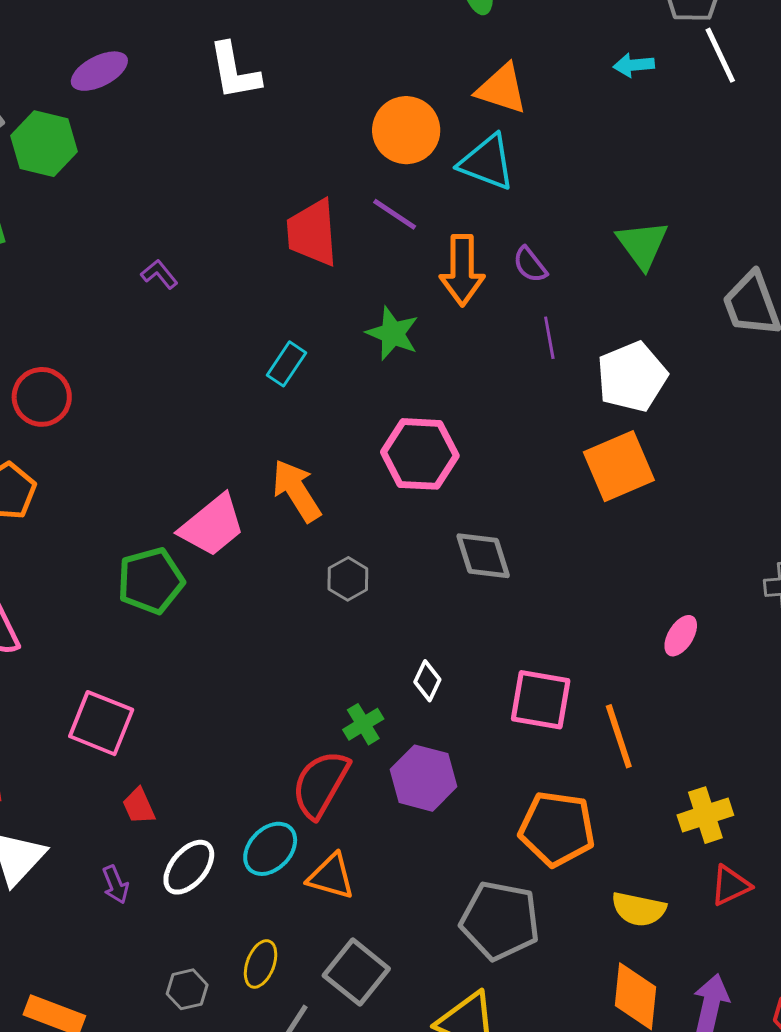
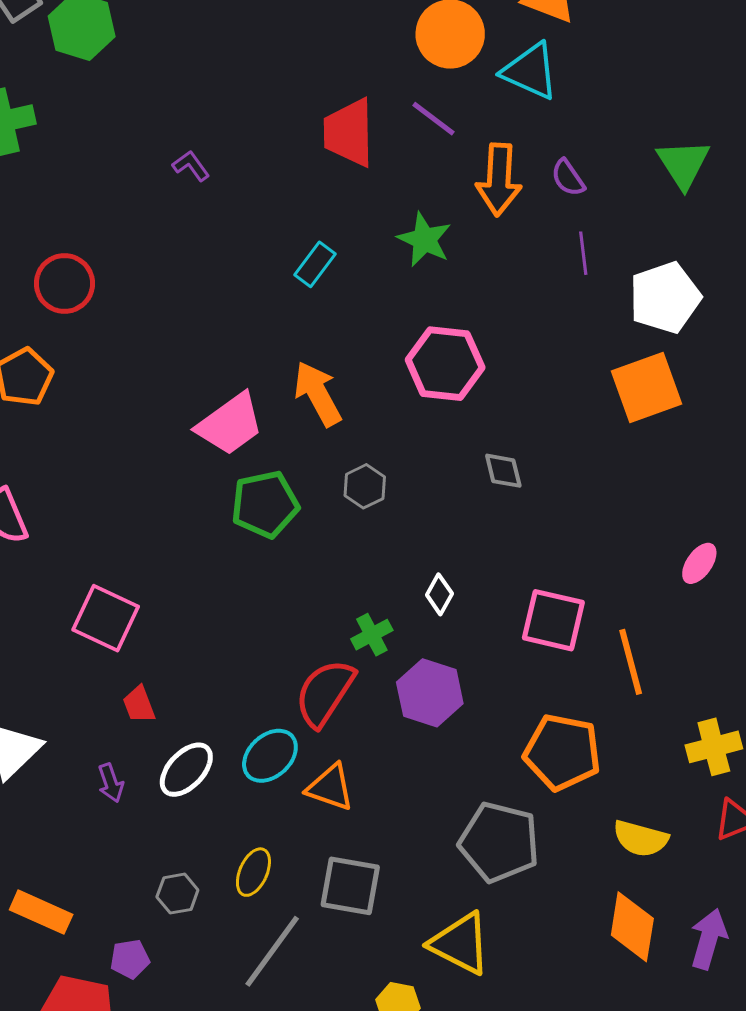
gray diamond: (483, 556) -> (503, 471), size x0.7
green pentagon: (151, 581) -> (265, 504), moved
gray square: (356, 972) -> (350, 886), turned -32

